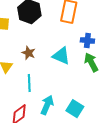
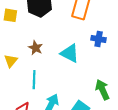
green arrow: (91, 62) -> (102, 90), moved

